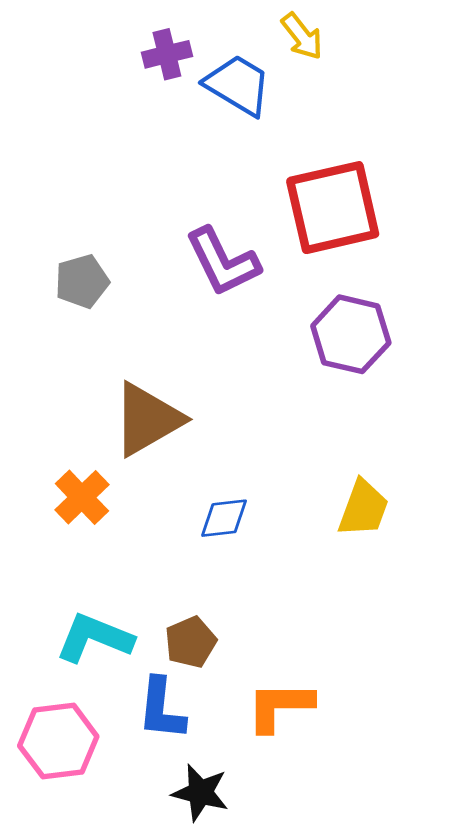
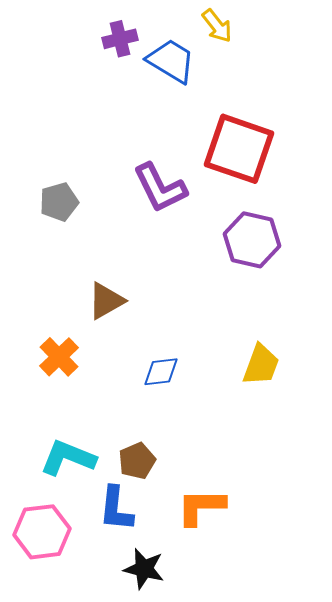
red square: (333, 208) -> (239, 149), turned 32
brown triangle: (147, 419) -> (106, 301), size x0.7

